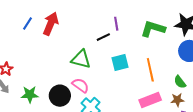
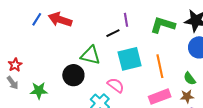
red arrow: (51, 24) -> (60, 20), turned -95
cyan square: (120, 63) -> (130, 59), size x1.4
pink semicircle: (80, 85) -> (116, 85), moved
black circle: (60, 96) -> (73, 75), moved

